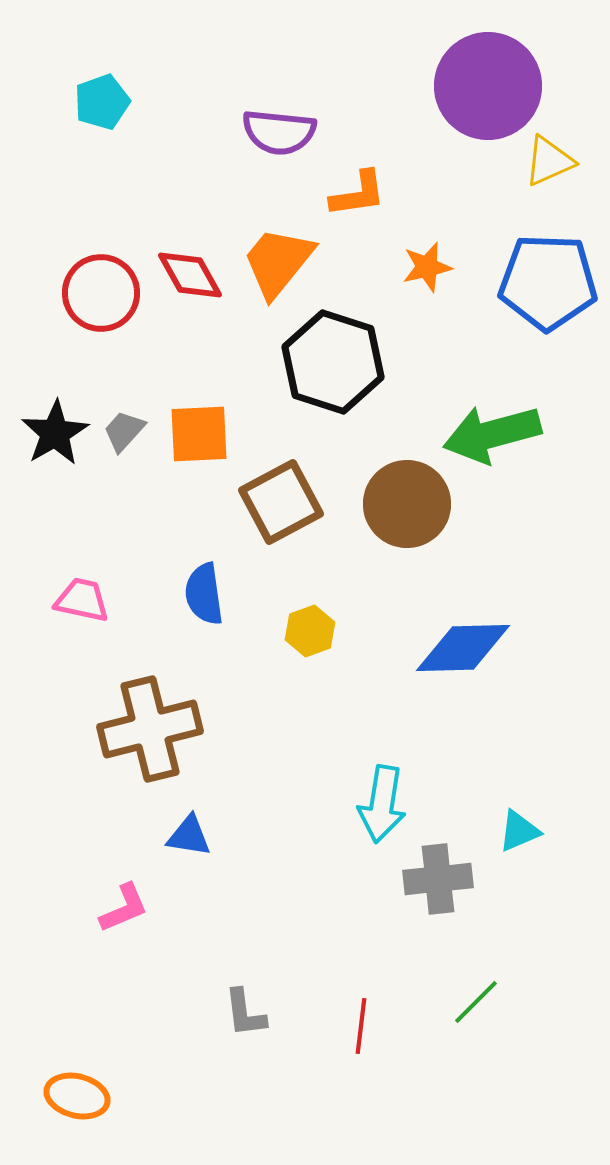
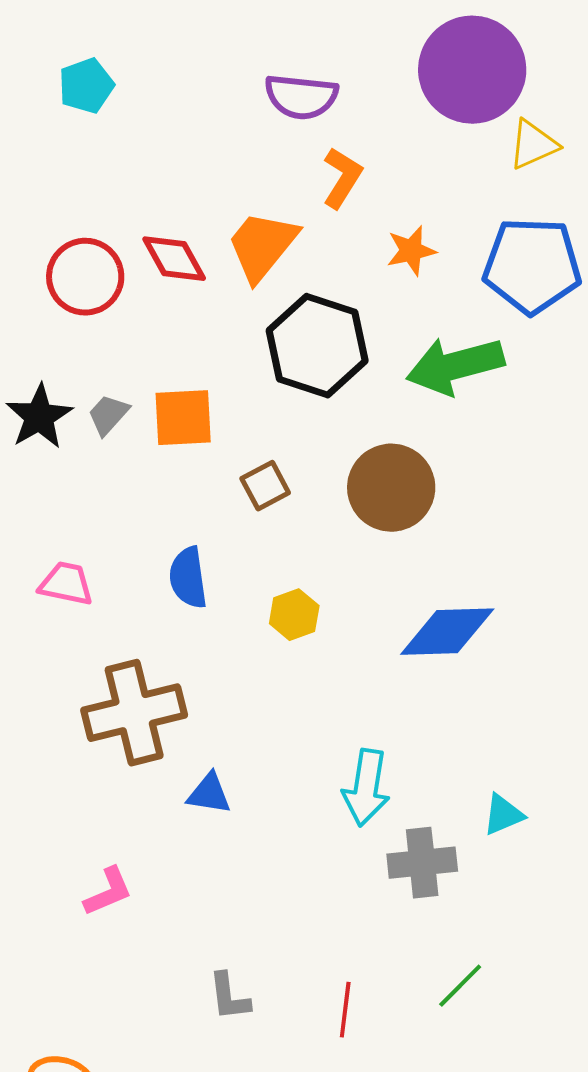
purple semicircle: (279, 132) -> (301, 97), moved
orange L-shape: (358, 194) -> (342, 178), turned -50
green arrow: (492, 434) -> (455, 366), moved
brown square: (281, 502) -> (265, 486), size x0.6
blue triangle: (189, 836) -> (209, 794), moved

